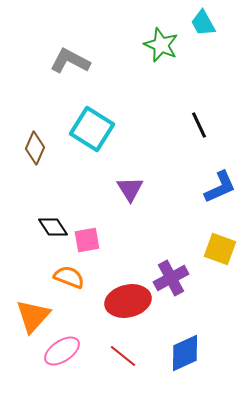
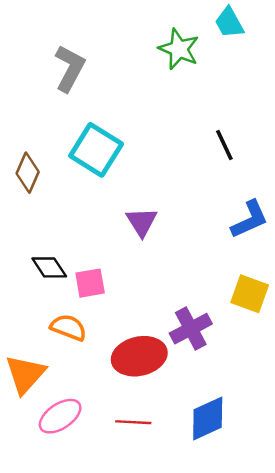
gray L-shape: (70, 61) -> (70, 68), turned 90
red line: (123, 356) -> (133, 422), turned -36

